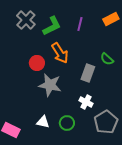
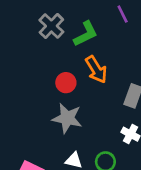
purple line: (80, 24) -> (123, 14), moved, turned -40
gray star: (50, 85) -> (67, 118), moved

